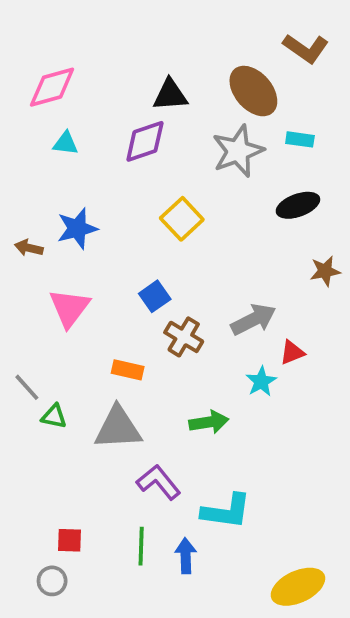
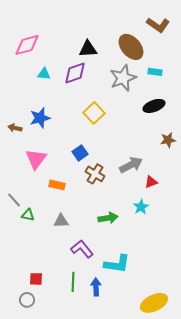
cyan triangle: (66, 143) -> (44, 74), moved
orange rectangle: (128, 370) -> (57, 185), moved
cyan star: (261, 381) -> (141, 207), moved
gray triangle: (118, 428) -> (61, 221), size x0.6

